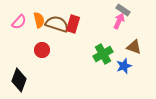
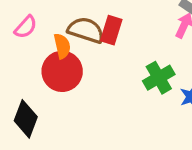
orange semicircle: (39, 20) -> (62, 46), moved
red circle: (42, 50) -> (62, 71), size x1.6

